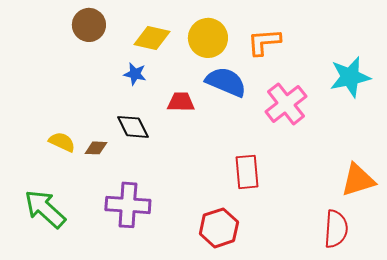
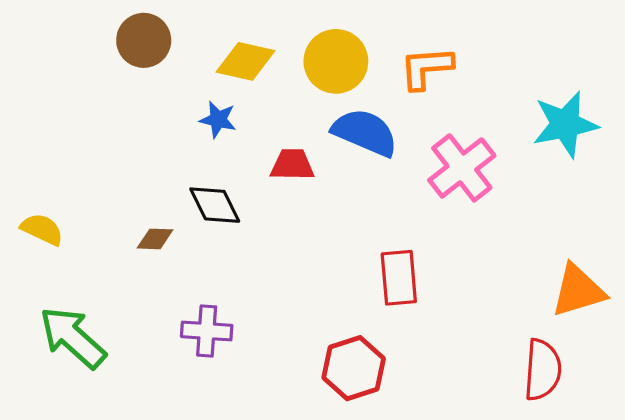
yellow semicircle: (62, 142) -> (42, 229), moved
purple cross: (128, 205) -> (207, 331), size x0.7

